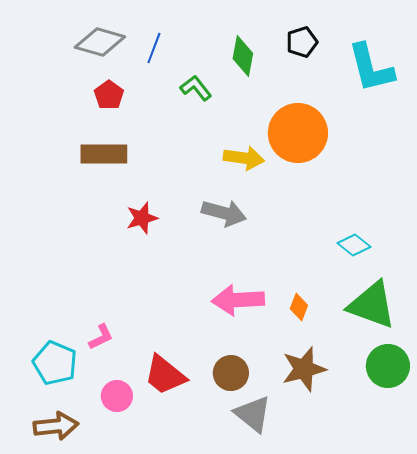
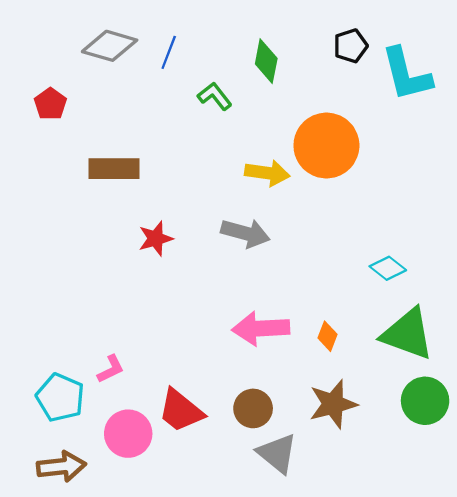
black pentagon: (302, 42) -> (351, 46), moved
red pentagon: (109, 95) -> (50, 104), moved
pink circle: (117, 396) -> (128, 434), size x1.4

